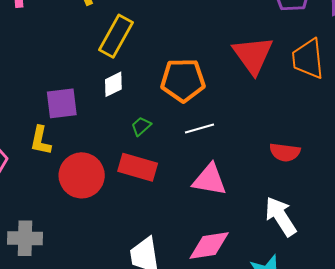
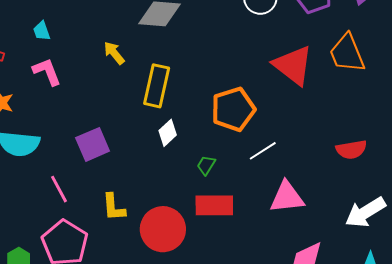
purple square: (62, 103) -> (93, 144), moved
white arrow: (281, 216) -> (365, 212), turned -72

